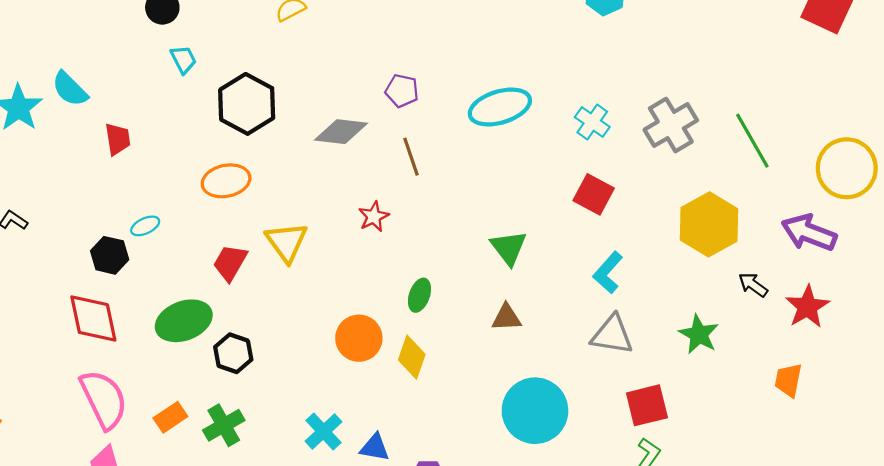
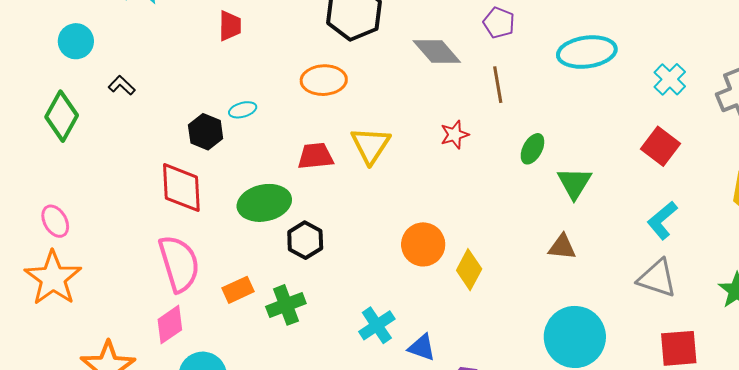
gray diamond: (341, 132) -> (437, 51), turned 33
red trapezoid: (230, 263) -> (315, 156), turned 45
green ellipse: (419, 295) -> (532, 149), moved

